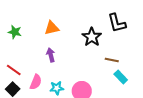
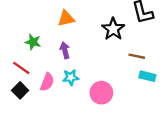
green star: (15, 32) -> (33, 42), moved
cyan rectangle: (121, 77) -> (147, 76), turned -32
cyan star: (57, 88) -> (71, 77), moved

